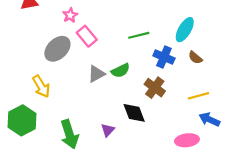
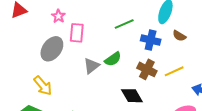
pink rectangle: (87, 36) -> (77, 33), turned 54
yellow line: (198, 96) -> (174, 71), moved

